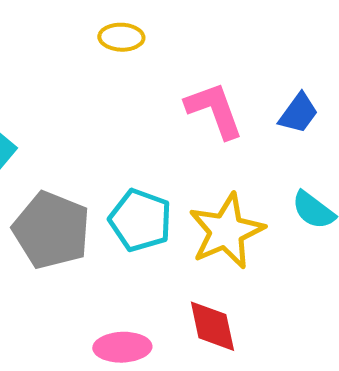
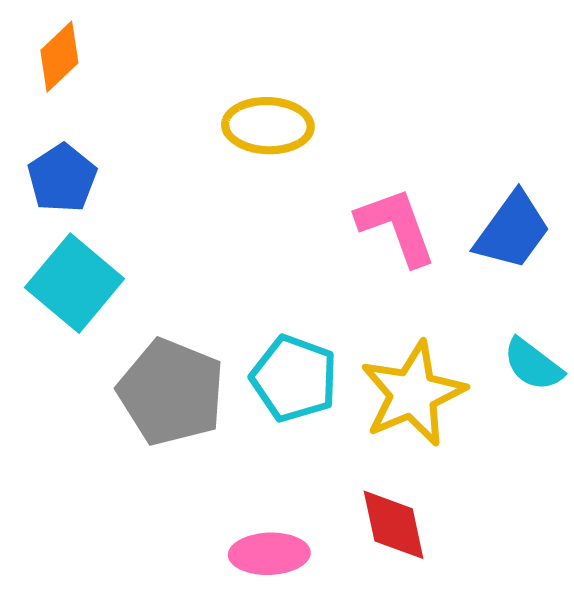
yellow ellipse: (121, 37) -> (268, 126), size x1.4
blue trapezoid: (298, 113) -> (512, 231), size x1.4

